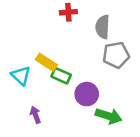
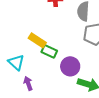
cyan triangle: (21, 76) -> (16, 62), moved

